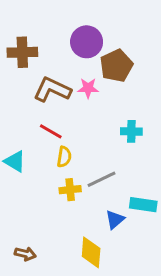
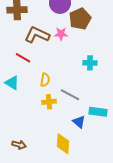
red line: (51, 131) -> (23, 58), moved
gray line: (101, 179) -> (70, 95), turned 54
blue triangle: (115, 220) -> (79, 122), turned -40

